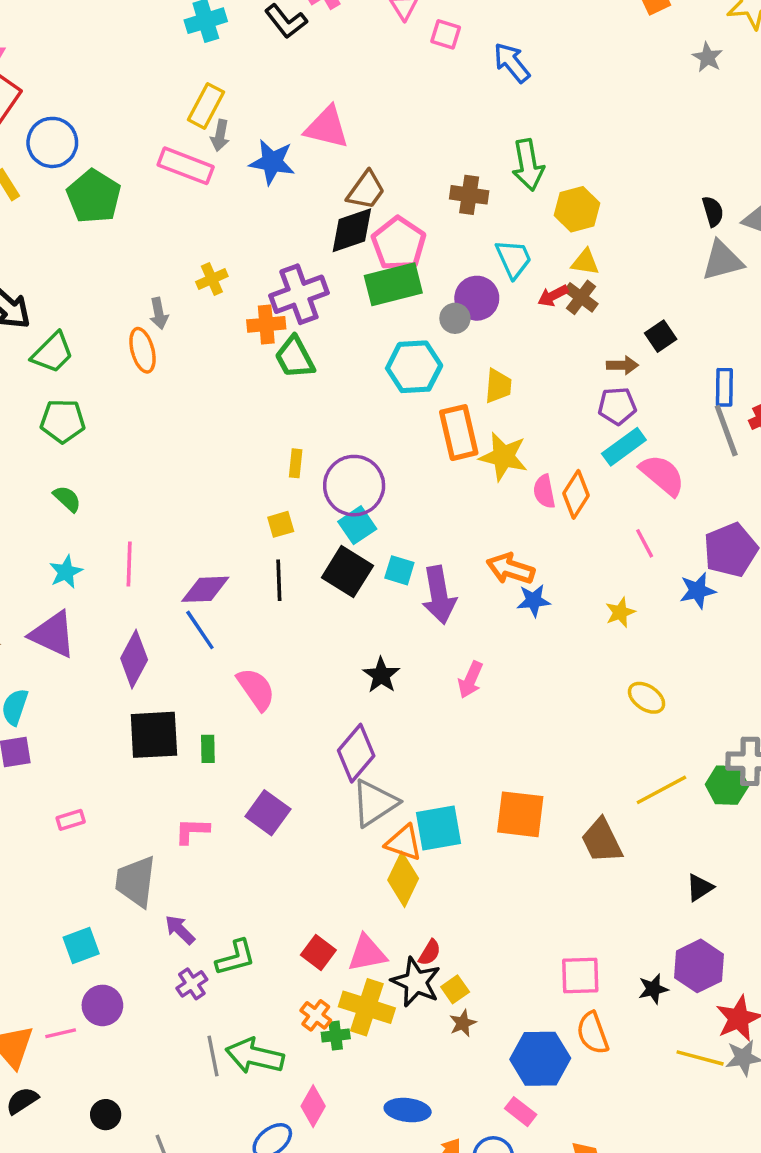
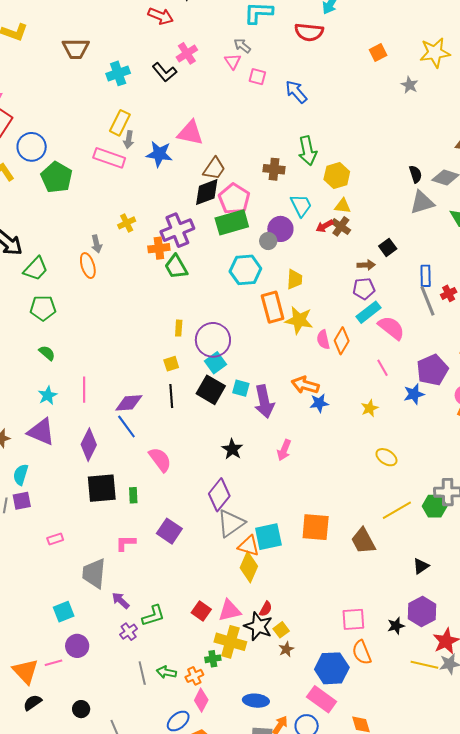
orange cross: (316, 1015) -> (194, 676), moved, turned 30
green arrow: (255, 1056) -> (166, 672), size x0.6
pink rectangle: (521, 1112) -> (322, 699), size x1.6

